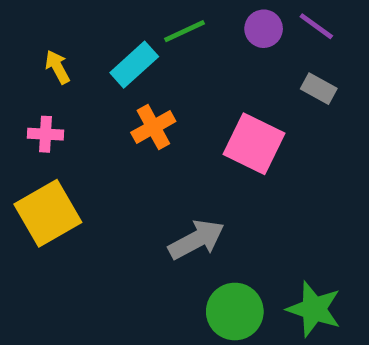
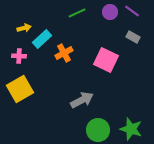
cyan rectangle: (134, 65) -> (42, 39), moved
yellow arrow: (57, 67) -> (24, 28), turned 104

